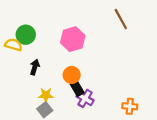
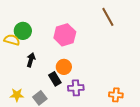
black rectangle: (77, 88) -> (55, 79), moved
yellow star: (46, 95) -> (17, 95), moved
purple cross: (85, 98) -> (76, 88), turned -35

